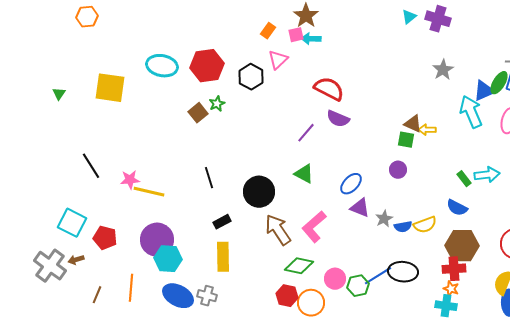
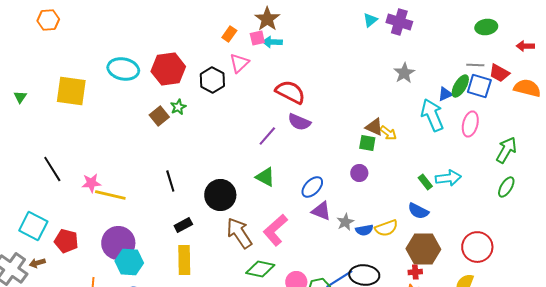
blue triangle: (484, 91) -> (445, 94), size x0.7
yellow arrow: (427, 130) -> (388, 133), turned -144
red cross: (454, 269) -> (415, 272), size x0.6

